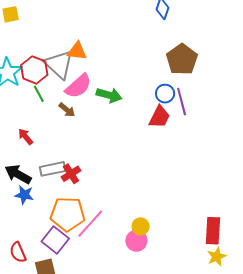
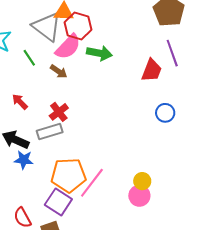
red hexagon: (34, 70) -> (78, 26), moved
blue circle: (165, 94) -> (165, 113), moved
red cross: (71, 174) -> (59, 112), moved

